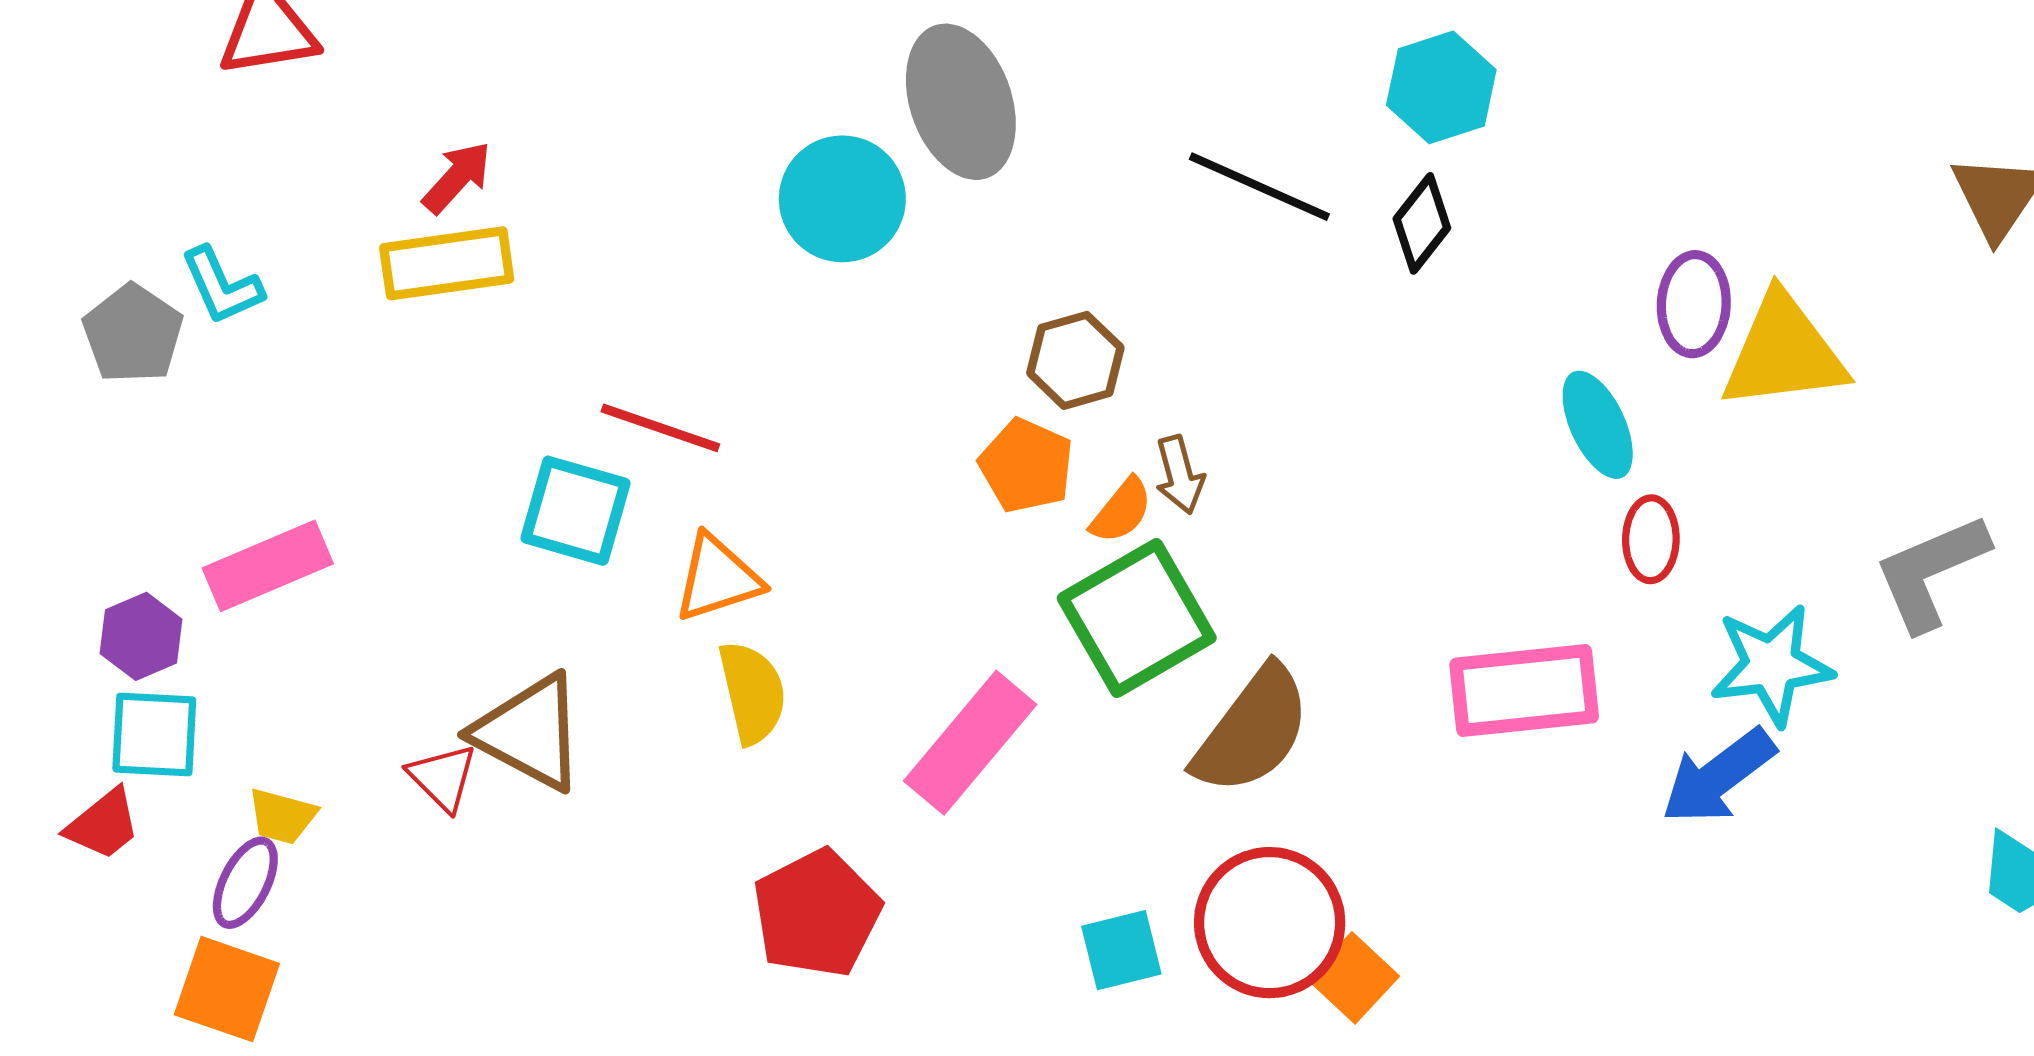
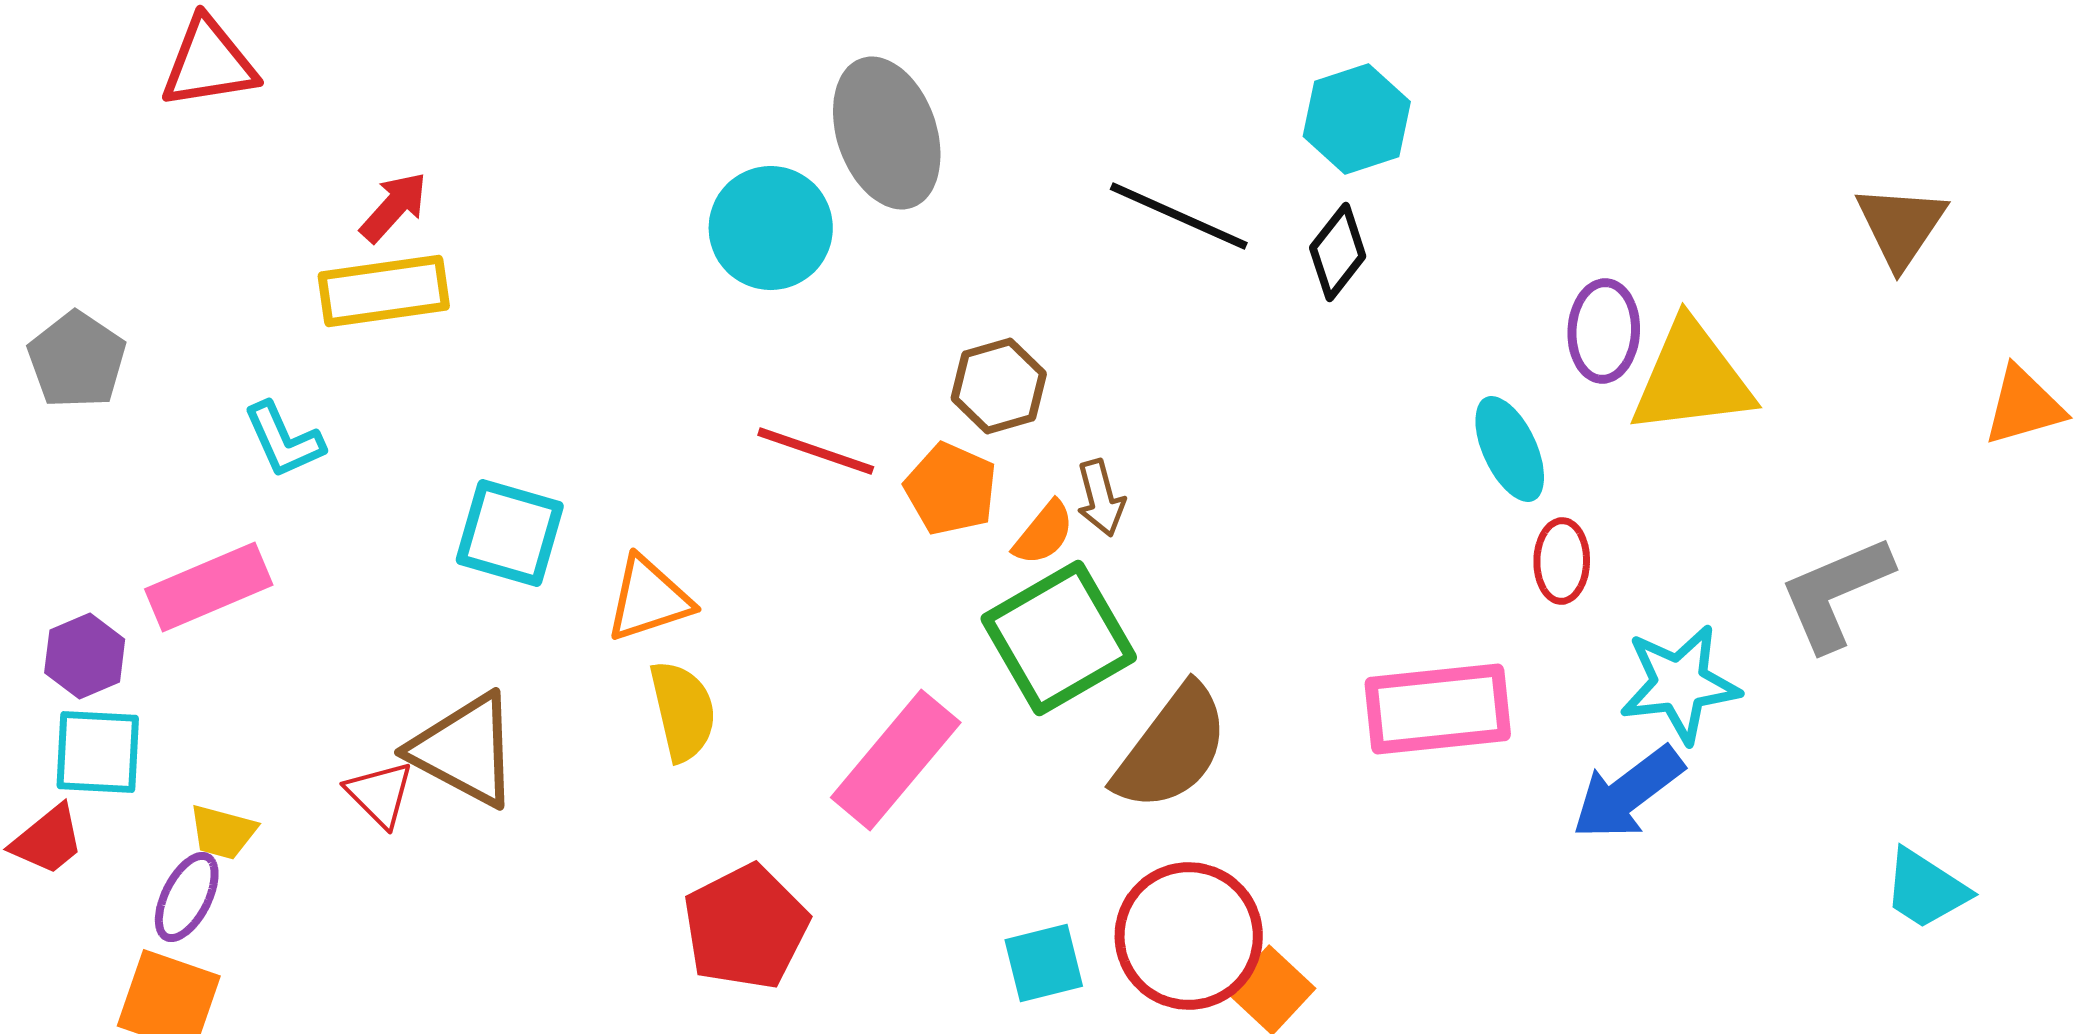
cyan L-shape: (222, 286) -> (284, 440), moved
red line: (660, 428) -> (816, 451), moved

